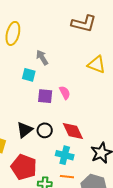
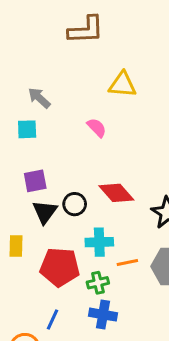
pink semicircle: (65, 93) -> (97, 128), moved
purple square: (45, 96) -> (35, 181), moved
cyan cross: (65, 155) -> (99, 242), moved

